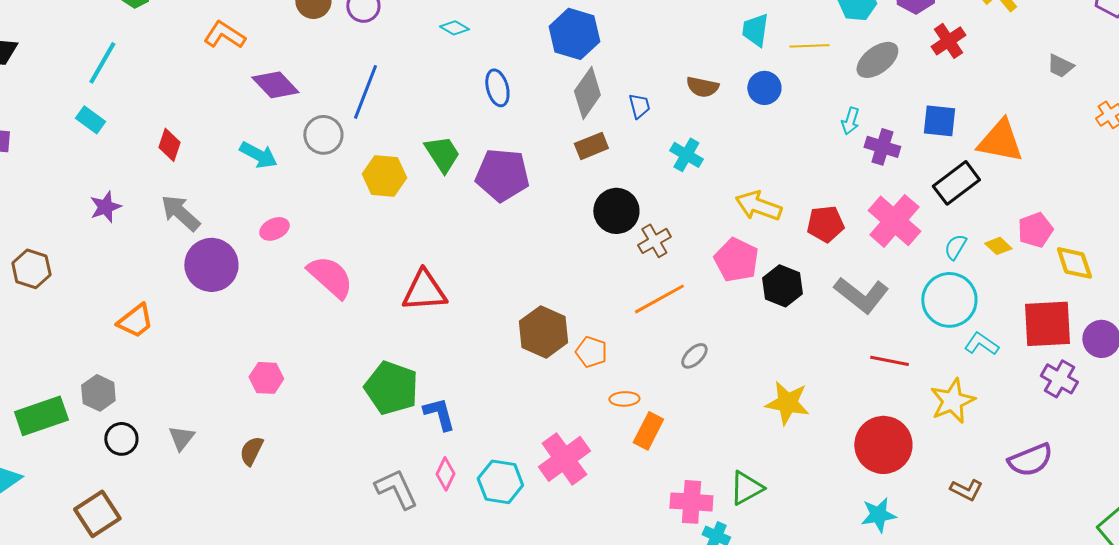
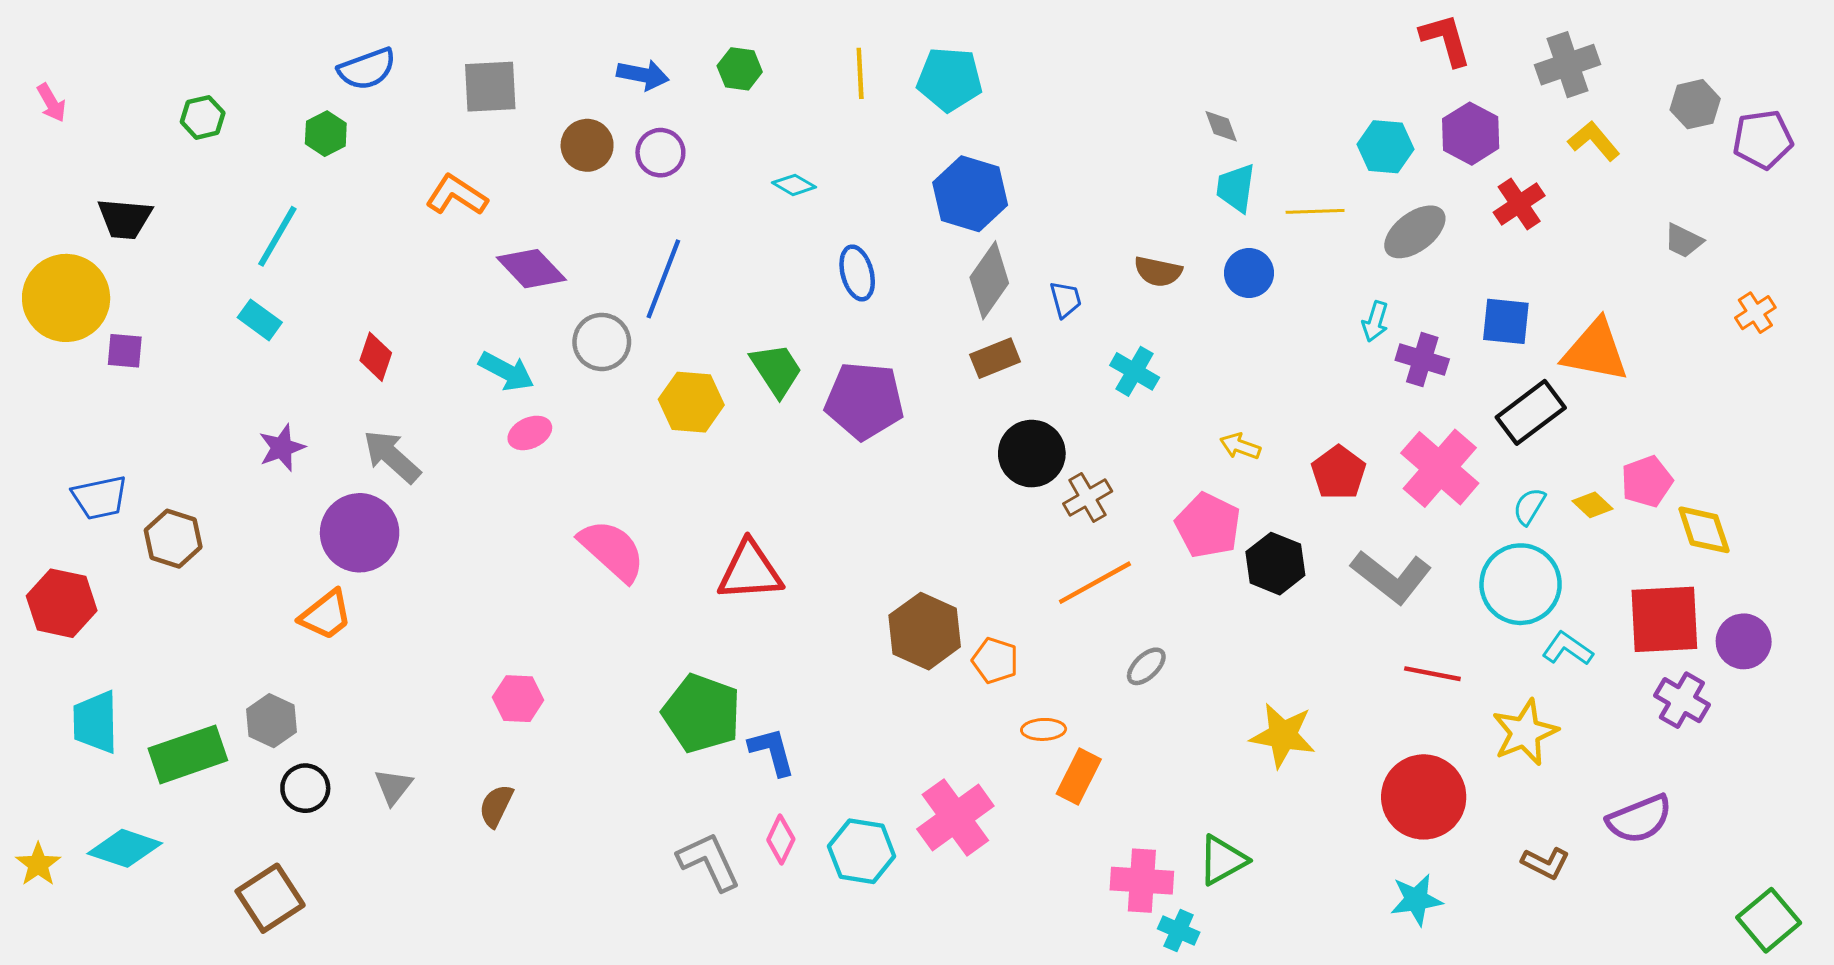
yellow arrow: (758, 206) -> (1240, 446), size x0.6
red pentagon: (825, 224) -> (1339, 473), turned -30
pink ellipse: (274, 229) -> (530, 433), moved
purple circle: (211, 265) -> (360, 533), moved

